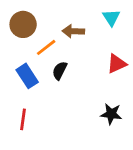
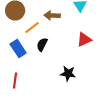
black star: (111, 114) -> (68, 74), moved

